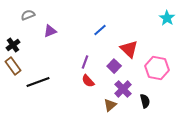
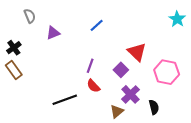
gray semicircle: (28, 15) -> (30, 16), turned 88
blue line: (100, 30) -> (97, 25), moved
black line: (38, 82) -> (65, 100), moved

